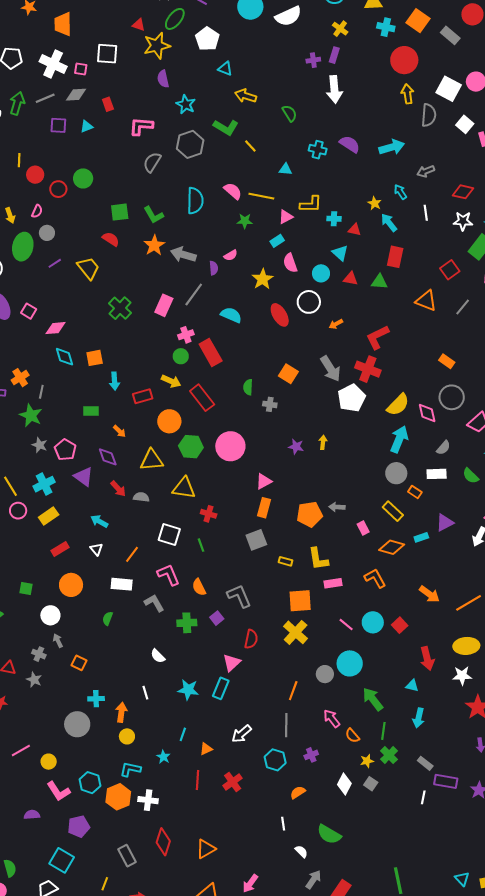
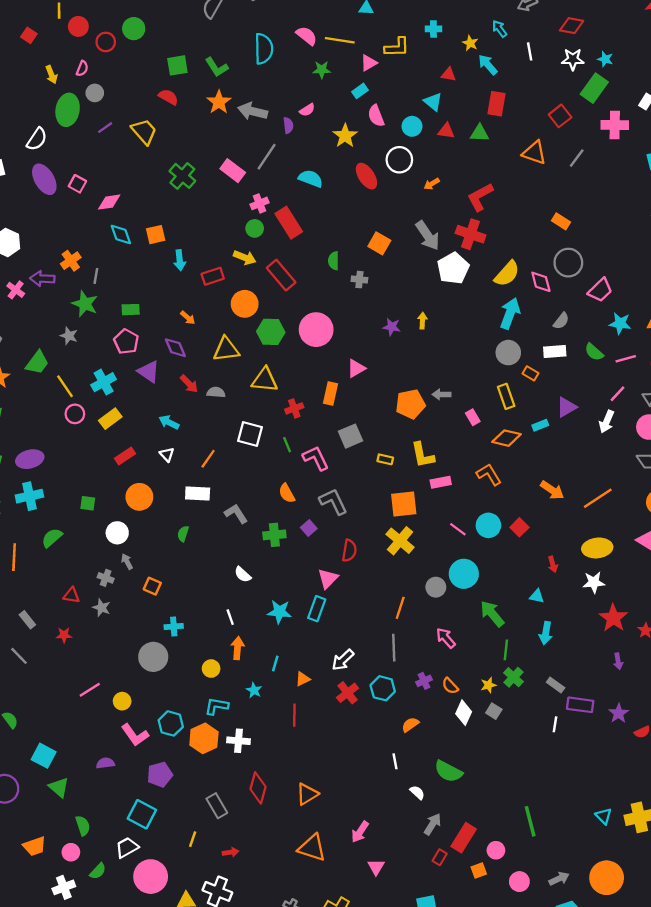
cyan cross: (334, 219) -> (433, 29), moved
pink rectangle: (164, 305) -> (233, 171), turned -75
green rectangle: (91, 411) -> (131, 310), moved
gray star: (40, 445) -> (69, 336), moved
orange rectangle: (264, 508) -> (330, 394), moved
yellow rectangle: (393, 511) -> (506, 396), turned 30
red cross: (209, 514) -> (294, 408), turned -35
pink L-shape: (168, 575) -> (316, 458), moved
red arrow: (427, 658) -> (553, 564), size x0.6
orange arrow: (121, 712) -> (237, 648), moved
orange semicircle: (352, 736) -> (450, 686), moved
red cross: (233, 782) -> (348, 693), moved

